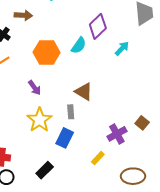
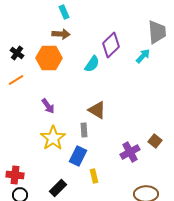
brown arrow: (23, 15) -> (61, 34), moved
cyan arrow: (122, 48) -> (143, 56), moved
orange hexagon: (47, 52) -> (49, 58), moved
yellow rectangle: (98, 158) -> (94, 176), moved, turned -56

